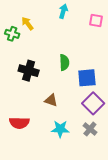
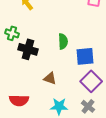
green cross: (12, 34) -> (12, 33), moved

